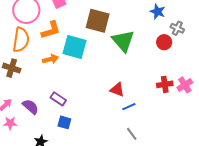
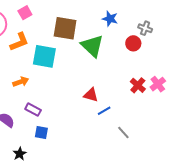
blue star: (158, 12) -> (110, 19), moved
orange arrow: (50, 59) -> (21, 82), moved
red cross: (165, 84) -> (138, 85), turned -35
gray line: (132, 134) -> (123, 132), moved

